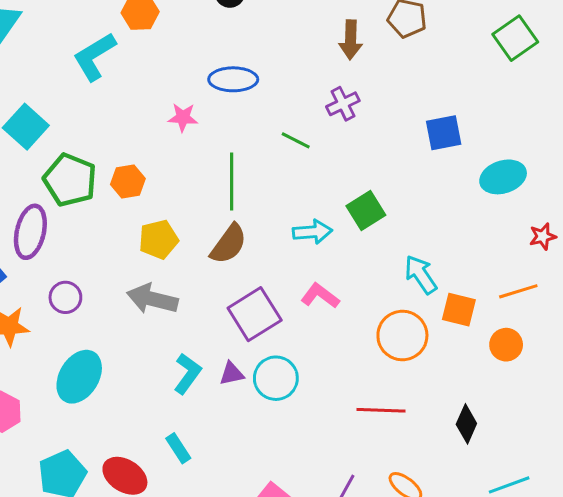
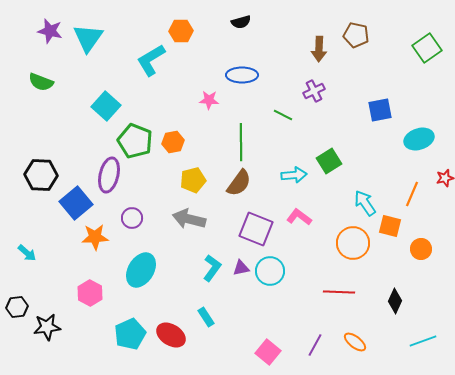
orange line: (518, 291) -> (412, 194), moved, turned -50
purple square: (255, 314) -> (256, 229), turned -36

